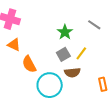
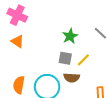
gray square: (63, 54) -> (65, 58), turned 32
orange semicircle: (29, 64) -> (19, 85), moved, turned 30

